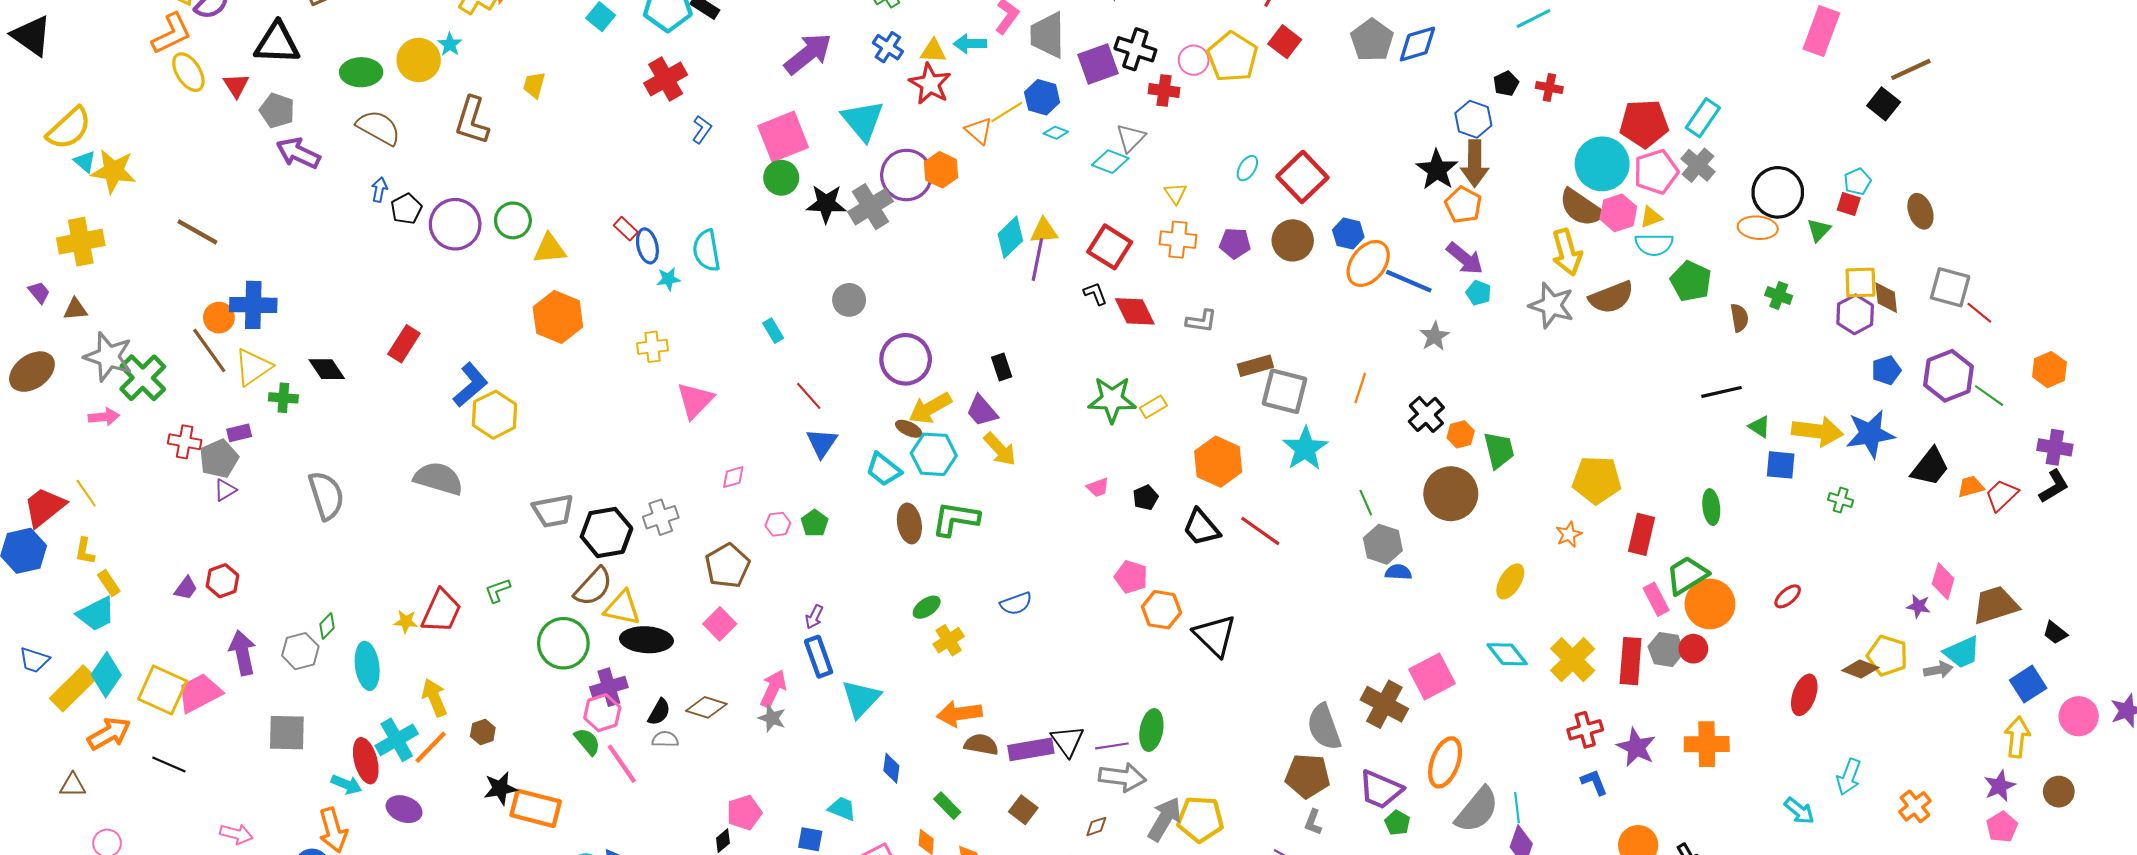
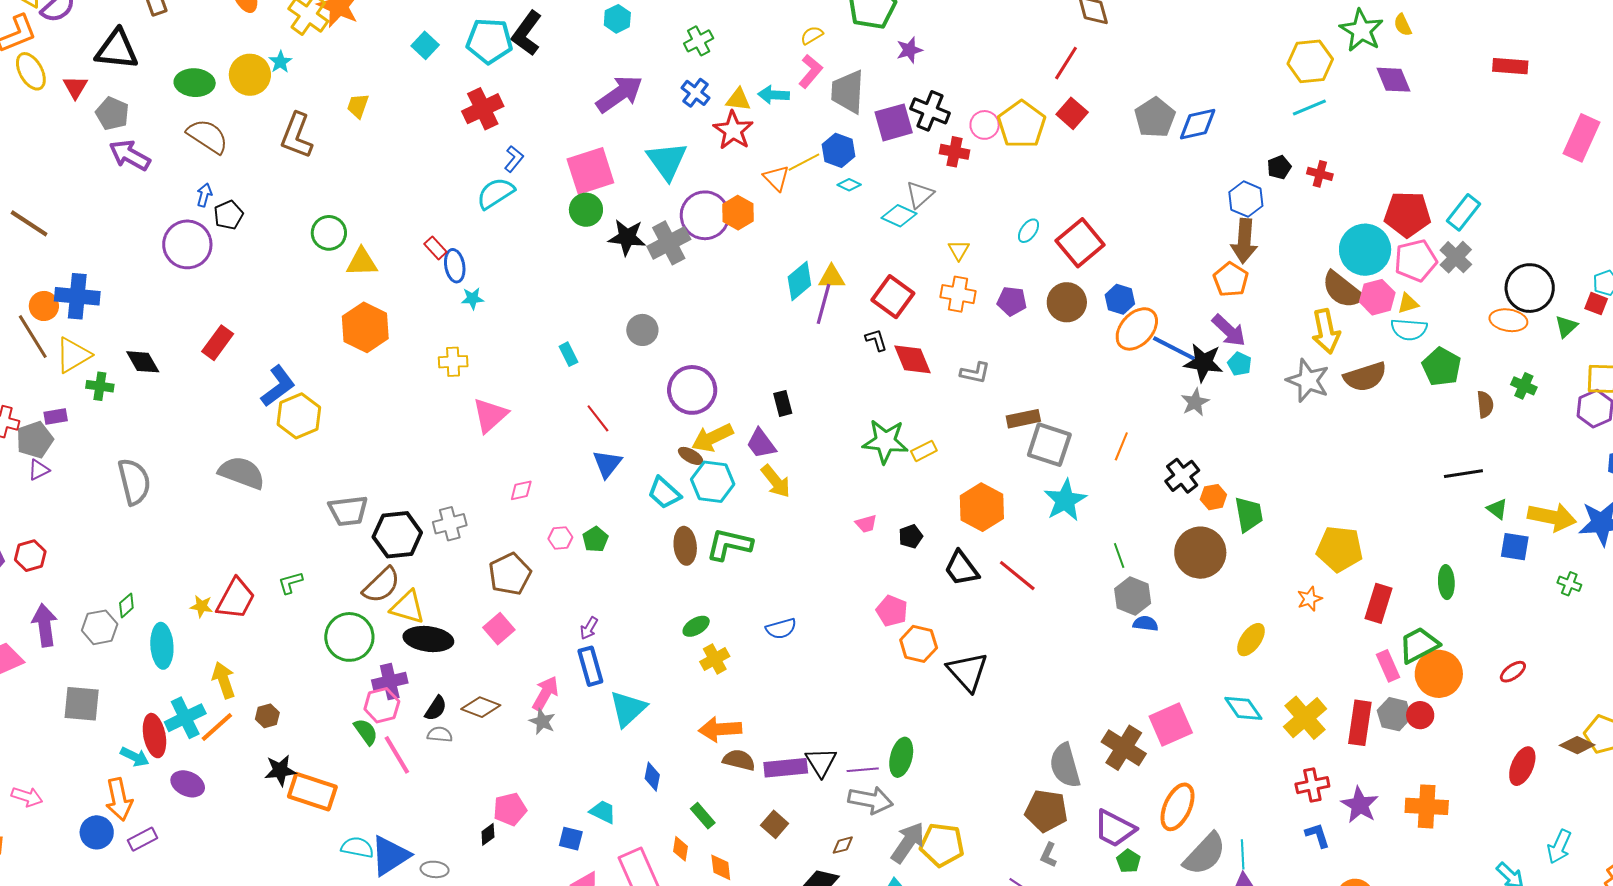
black star: (1437, 170) -> (1204, 363), moved, turned -30
purple circle: (455, 224) -> (187, 244), moved
cyan semicircle: (707, 250) -> (496, 193), moved, turned 63

